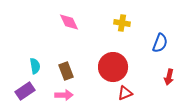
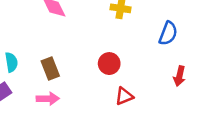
red circle: (113, 67) -> (109, 64), size x0.6

